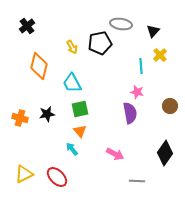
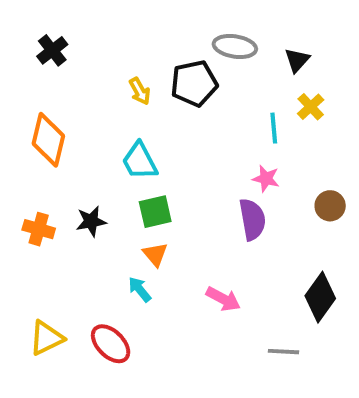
orange diamond: (39, 66) -> (48, 140), moved
gray line: (137, 181) -> (283, 352), moved

